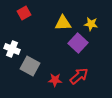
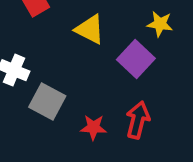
yellow triangle: (63, 23) -> (90, 29), moved, turned 30
red arrow: (79, 76) -> (138, 120), turned -36

